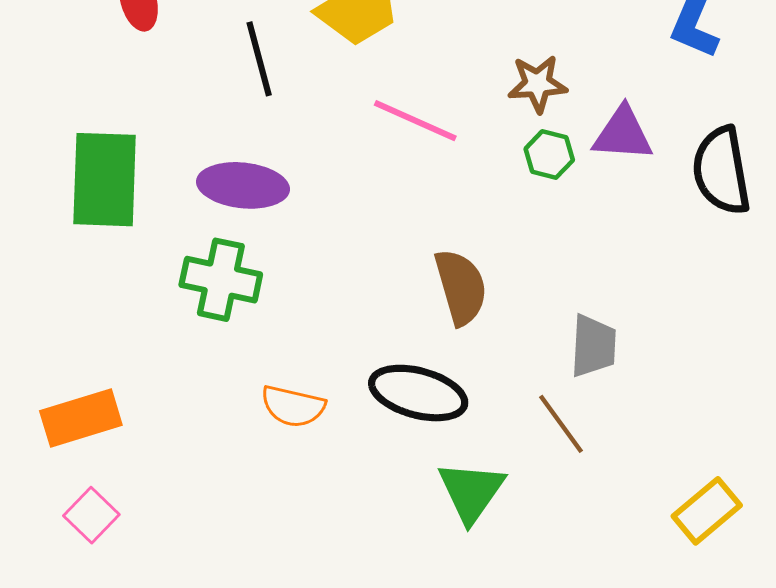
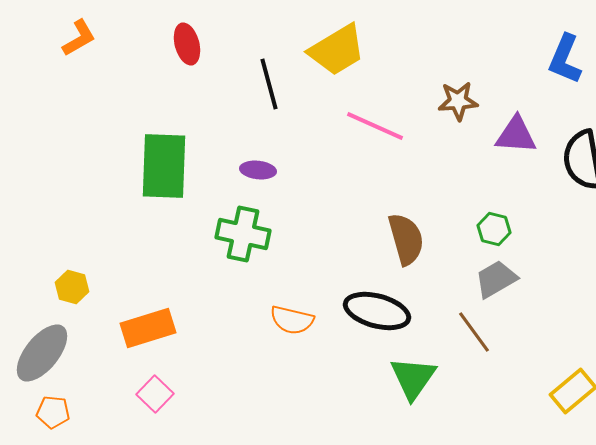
green hexagon: (549, 154) -> (494, 229), moved
purple ellipse: (243, 185) -> (258, 170), size x0.6
gray trapezoid: (593, 346) -> (496, 279), turned -123

